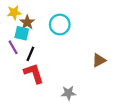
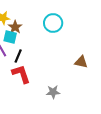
cyan circle: (60, 25) -> (53, 23), moved
brown triangle: (99, 60) -> (81, 62), turned 40

